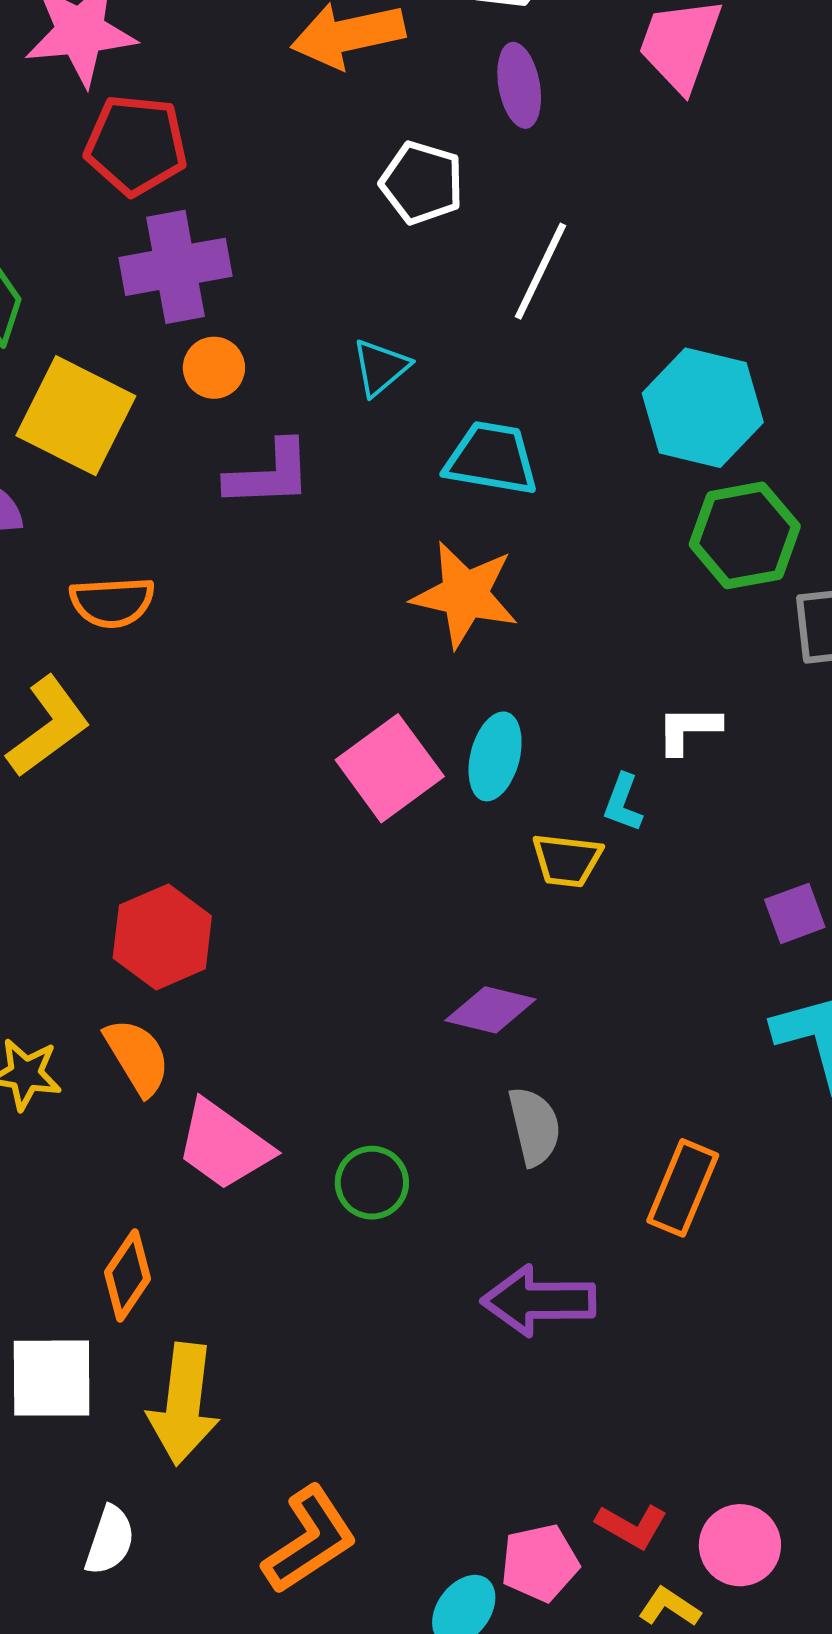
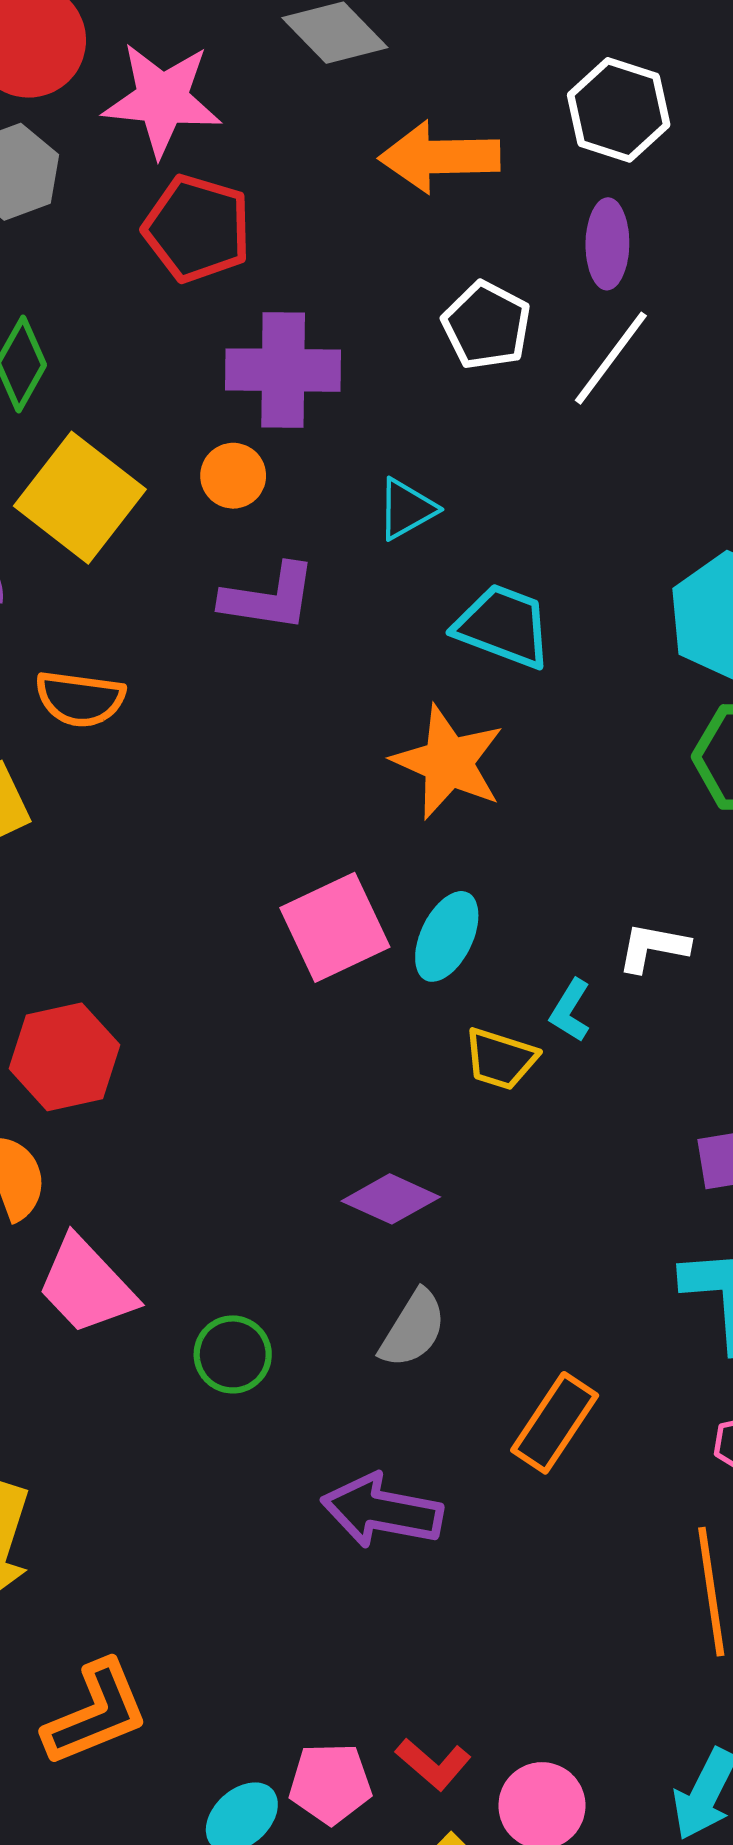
purple cross: (175, 267) -> (283, 370), moved
white line: (540, 271) -> (611, 358), moved
gray semicircle: (534, 1126) -> (413, 1329), turned 34

